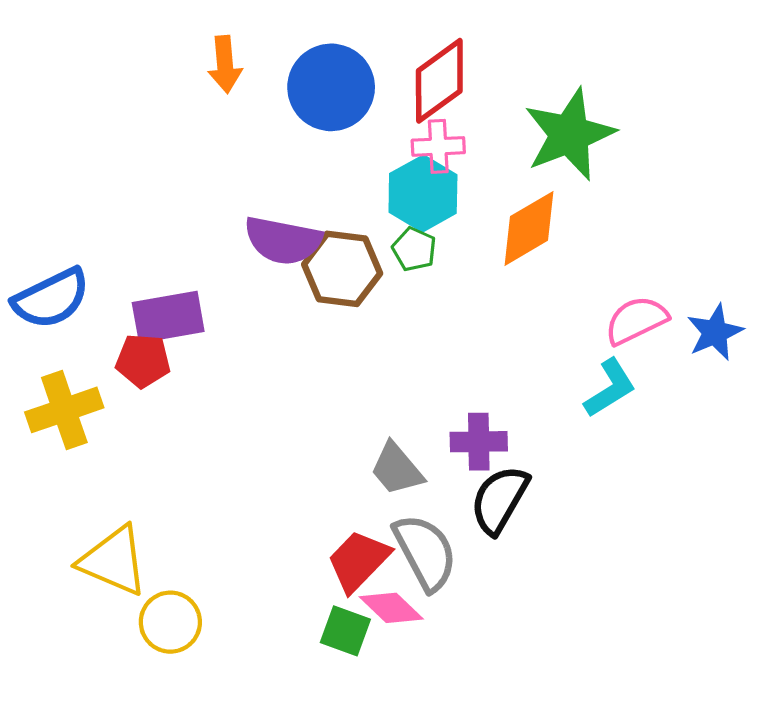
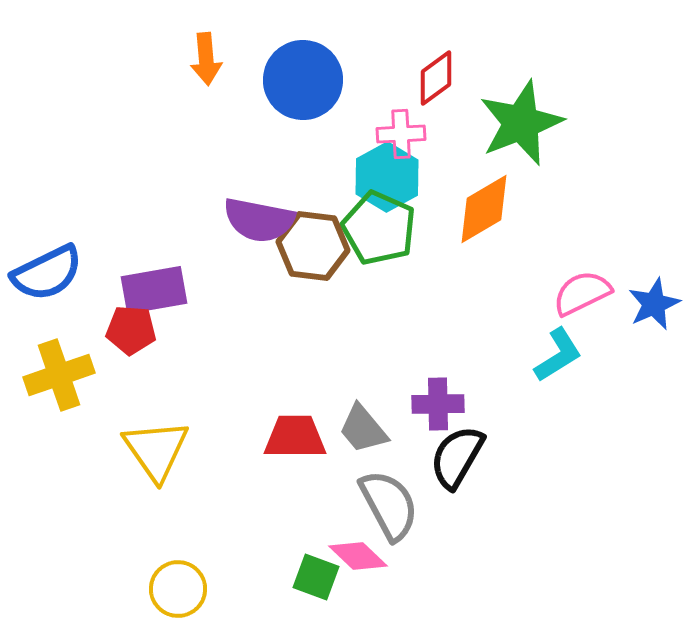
red diamond: (439, 81) -> (436, 78), moved, size x0.7
green pentagon: (414, 249) -> (379, 228), size x1.8
yellow triangle: (113, 561) -> (156, 450), moved, turned 32
red trapezoid: (358, 561) -> (295, 437), moved, turned 46
yellow circle: (170, 622) -> (178, 589), moved

